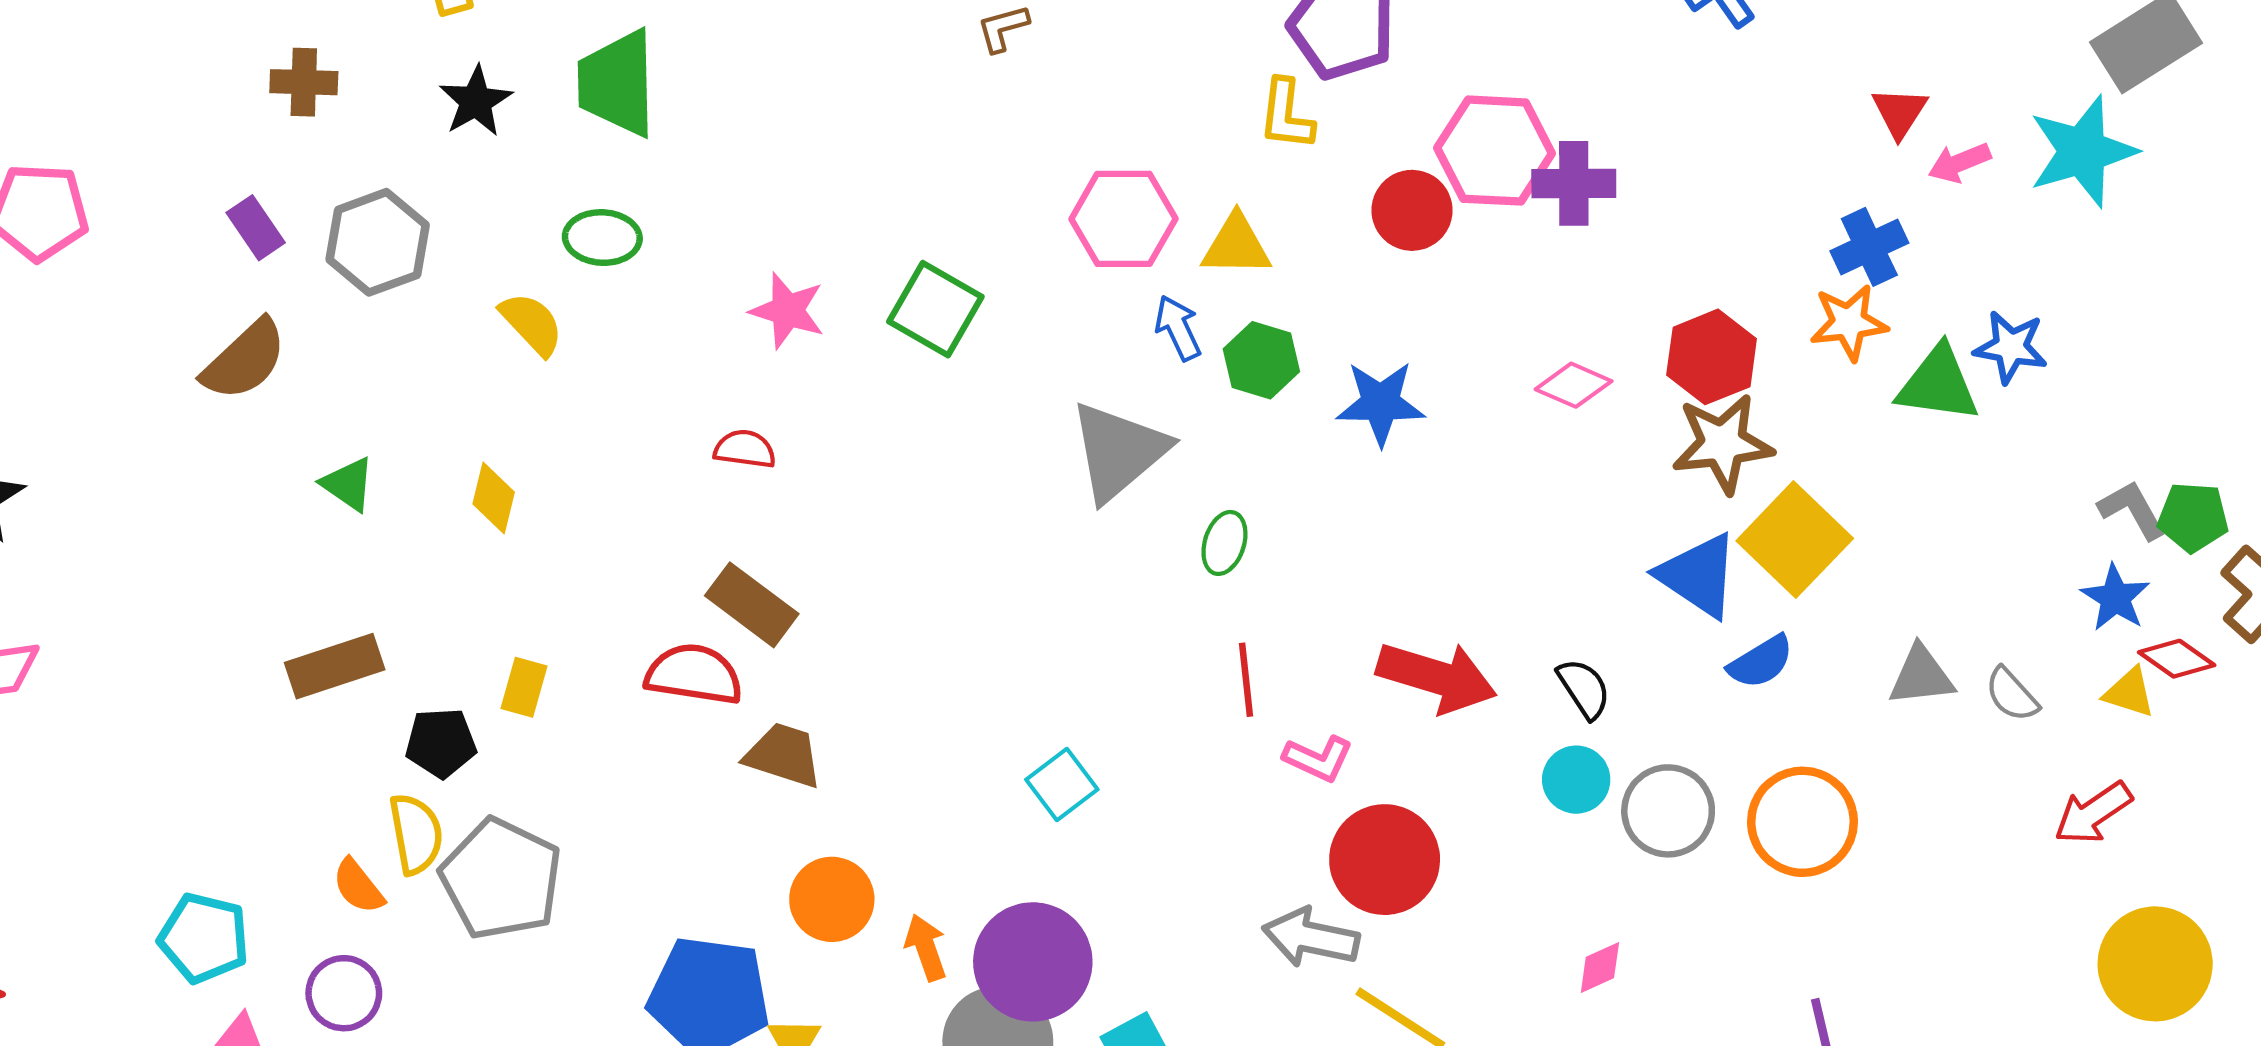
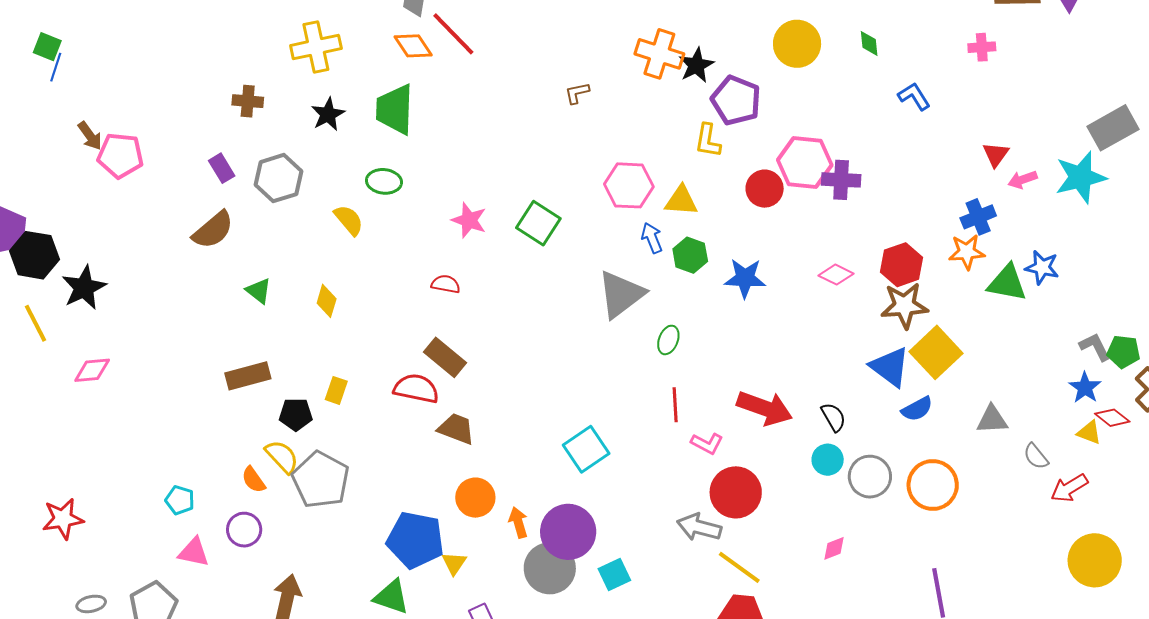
gray semicircle: (2012, 695) -> (1036, 456), moved
cyan square: (1062, 784) -> (586, 449), size x1.4
yellow semicircle: (416, 834) -> (282, 457), turned -36
cyan pentagon: (204, 938) -> (180, 500), size x0.7

